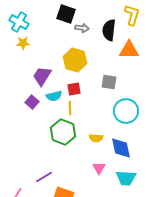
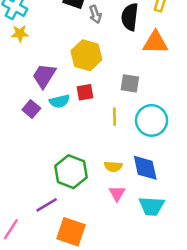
gray arrow: (82, 28) -> (95, 14), turned 64
yellow line: (70, 108) -> (114, 117), moved
green hexagon: (63, 132) -> (71, 172), moved
yellow semicircle: (96, 138) -> (113, 166), moved

